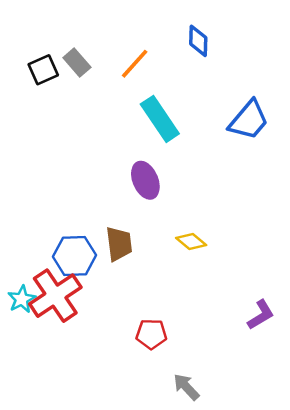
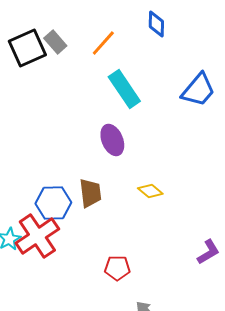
black square: (43, 70) -> (27, 48), size x1.5

